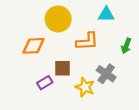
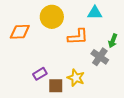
orange diamond: (34, 46) -> (20, 32), moved
brown square: (63, 68) -> (56, 86), moved
gray cross: (106, 74) -> (100, 57), moved

